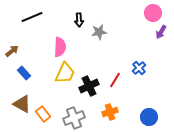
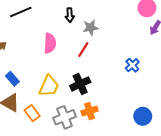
blue rectangle: (24, 73) -> (12, 79), moved
yellow trapezoid: (65, 73) -> (49, 86), moved
red line: (115, 80) -> (83, 50), moved
orange cross: (110, 112) -> (90, 111), moved

